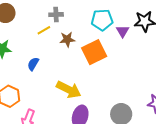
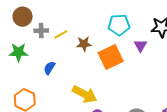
gray cross: (56, 15) -> (41, 31), moved
purple triangle: (123, 31) -> (140, 46), moved

